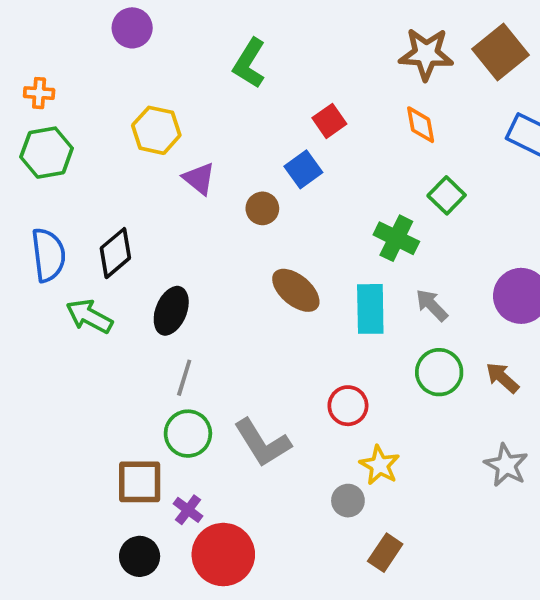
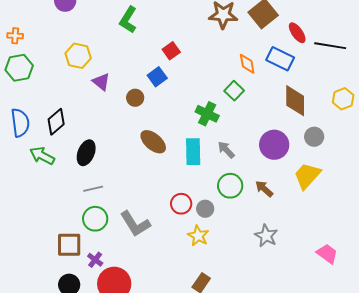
orange diamond: (421, 125) -> (247, 64), moved
gray line: (184, 378) -> (93, 189), turned 60
gray circle: (348, 501) -> (205, 209), moved

